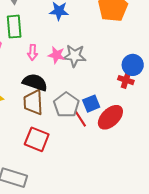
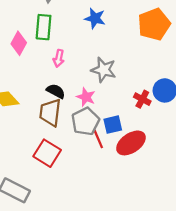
pink star: (57, 55) -> (86, 97), moved
red cross: (126, 80) -> (142, 99), moved
black semicircle: (35, 82) -> (56, 91), size x0.7

